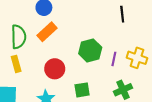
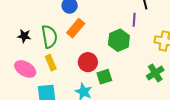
purple line: (114, 59) -> (134, 20), moved
green square: (82, 90) -> (104, 77), moved

